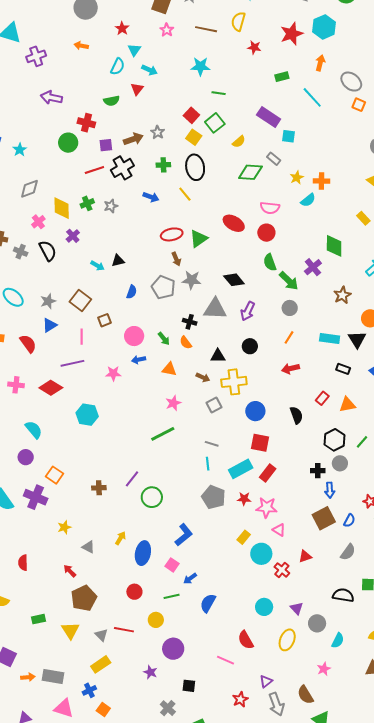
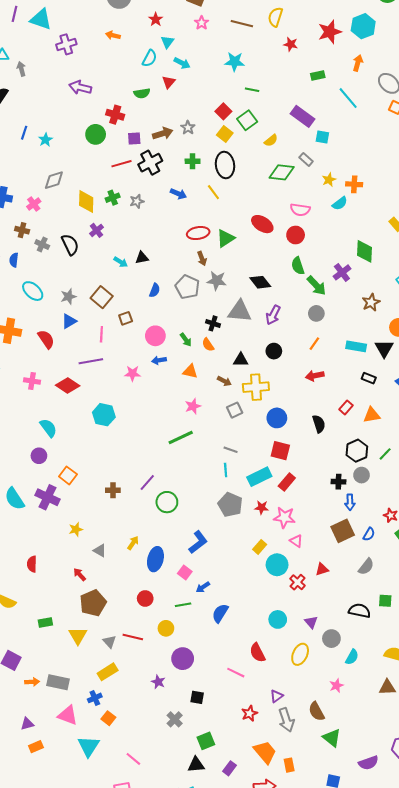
pink cross: (38, 222) -> (34, 204), moved

